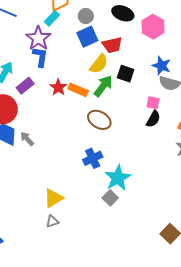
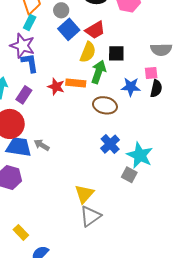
blue star: (161, 66) -> (131, 87), moved
gray square: (110, 198) -> (129, 175), moved
gray triangle: (52, 221) -> (90, 216), size x1.6

